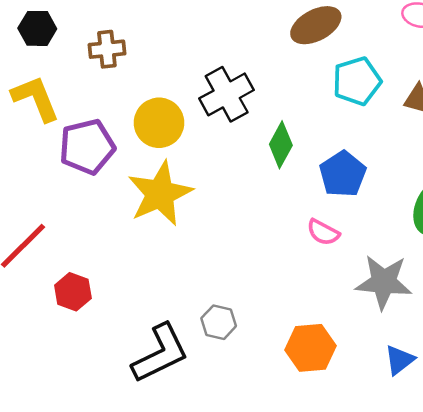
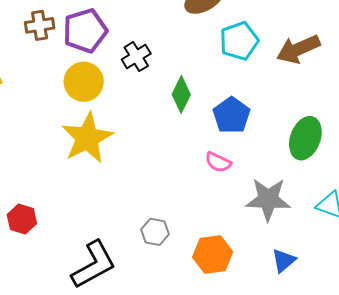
black cross: (227, 94) -> (136, 57), size x0.7
purple pentagon: (87, 147) -> (85, 31), moved
gray hexagon: (219, 322) -> (155, 232), moved

